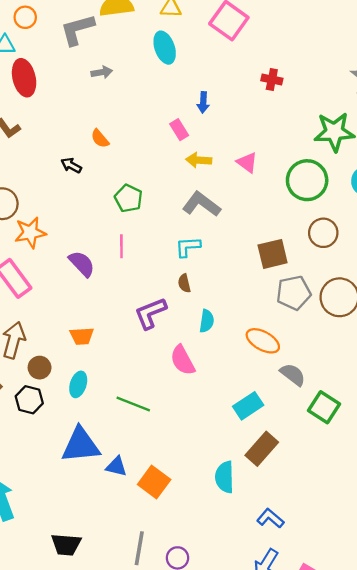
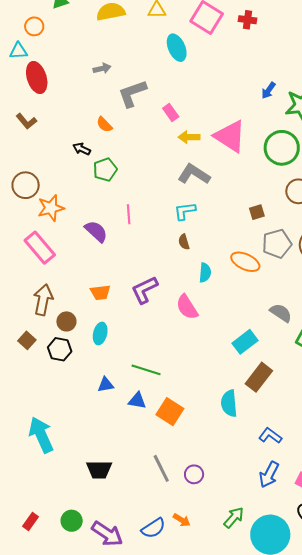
gray L-shape: (77, 30) -> (132, 93), moved
cyan ellipse: (165, 48) -> (177, 48), moved
red cross: (272, 79) -> (248, 20), moved
blue arrow: (203, 102) -> (268, 90), moved, turned 36
pink triangle: (247, 162) -> (230, 136), size x1.8
green pentagon: (128, 198) -> (105, 170), moved, turned 30
brown square: (273, 254) -> (257, 212), size x0.6
purple L-shape: (150, 313) -> (144, 290), moved
orange ellipse: (263, 341) -> (245, 262), moved
green line: (133, 404) -> (146, 370), moved
blue triangle: (81, 445) -> (106, 385), size x0.5
gray line: (139, 548) -> (161, 468), turned -32

